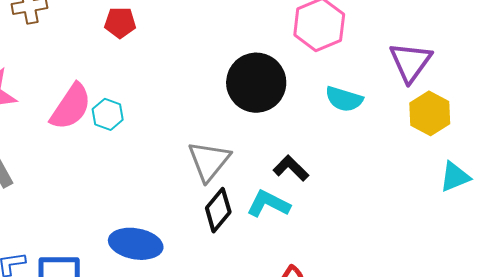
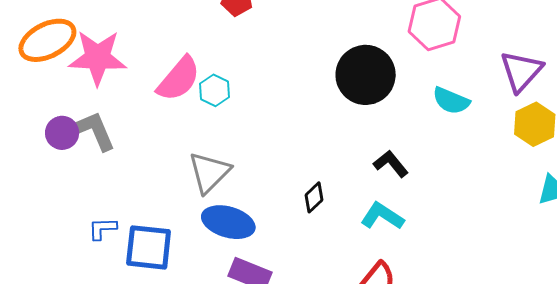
gray triangle: (209, 161) -> (209, 172), moved
cyan L-shape: (268, 204) -> (382, 216), moved
black diamond: (218, 210) -> (314, 197), size x0.7

